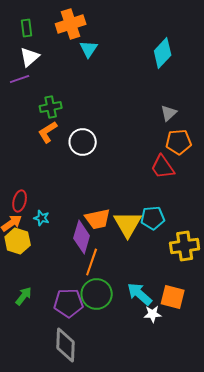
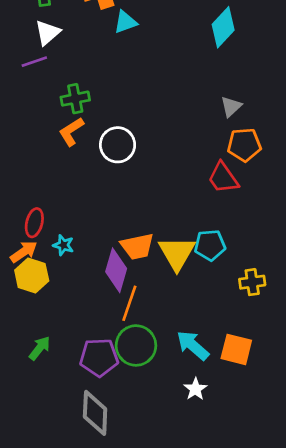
cyan triangle: (89, 49) -> (125, 22), turned 36
yellow cross: (185, 246) -> (252, 282), size x0.7
white star: (153, 314) -> (195, 389), moved, turned -30

